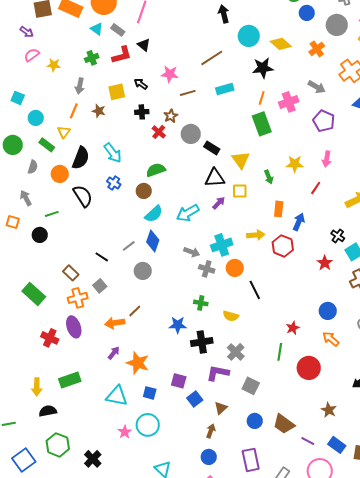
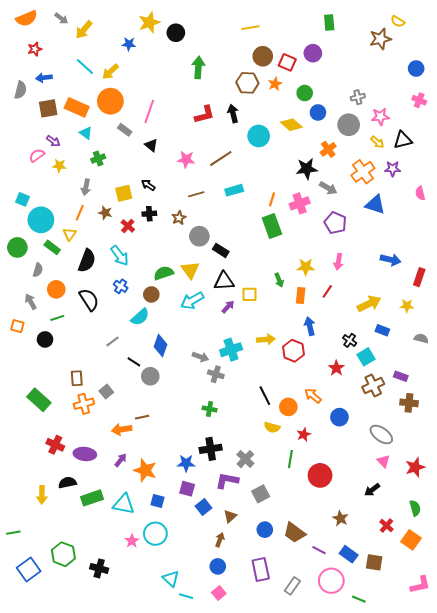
cyan triangle: (97, 29) -> (86, 133), moved
purple arrow: (27, 32) -> (53, 141), moved
yellow diamond: (281, 44) -> (291, 125), moved
red L-shape: (122, 55) -> (204, 115), moved
black star: (263, 68) -> (307, 169), moved
pink star: (170, 74) -> (186, 159), moved
cyan circle: (36, 118) -> (41, 220), size x1.6
red cross: (159, 132) -> (128, 226), moved
yellow triangle: (241, 160) -> (190, 270), moved
orange circle: (60, 174) -> (56, 289), moved
orange rectangle: (279, 209) -> (301, 295), moved
cyan arrow: (188, 213) -> (192, 301), moved
cyan semicircle: (154, 214) -> (140, 317), moved
blue arrow: (299, 222) -> (310, 326), turned -36
gray line: (129, 246) -> (112, 341), moved
black line: (102, 257) -> (134, 362), moved
orange circle: (235, 268) -> (288, 407), moved
brown rectangle: (71, 273) -> (77, 378), turned 42
brown line: (135, 311) -> (142, 417), turned 32
yellow semicircle: (231, 316) -> (272, 427), moved
blue star: (178, 325) -> (186, 463), moved
purple ellipse: (74, 327) -> (85, 454), moved, turned -65
orange arrow: (331, 339) -> (313, 396), moved
green rectangle: (70, 380) -> (92, 498), moved
gray square: (251, 386) -> (261, 494), turned 36
black semicircle: (48, 411) -> (67, 483), moved
black cross: (93, 459) -> (99, 568), turned -30

